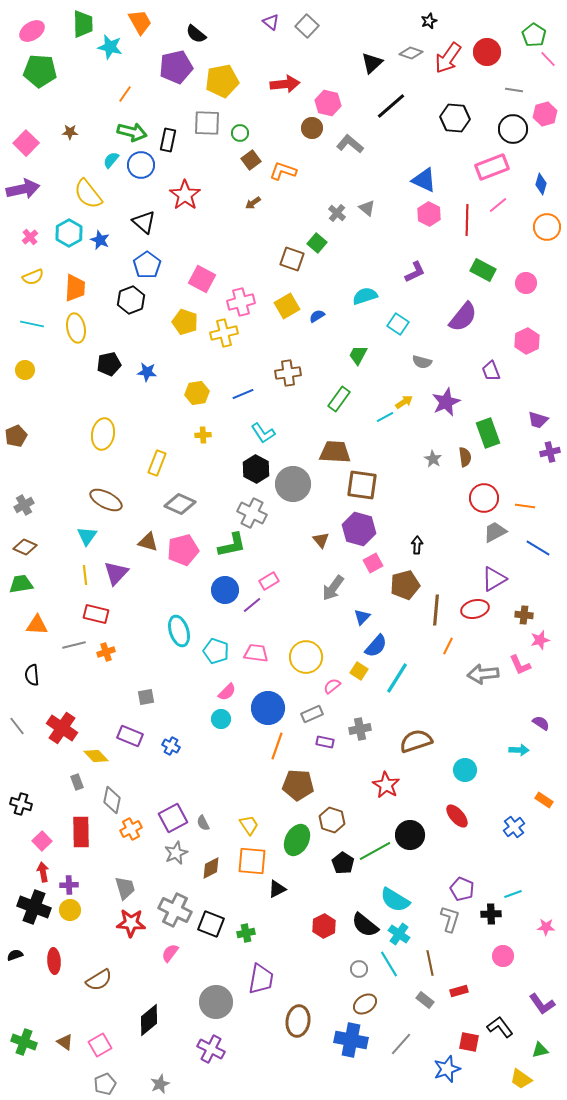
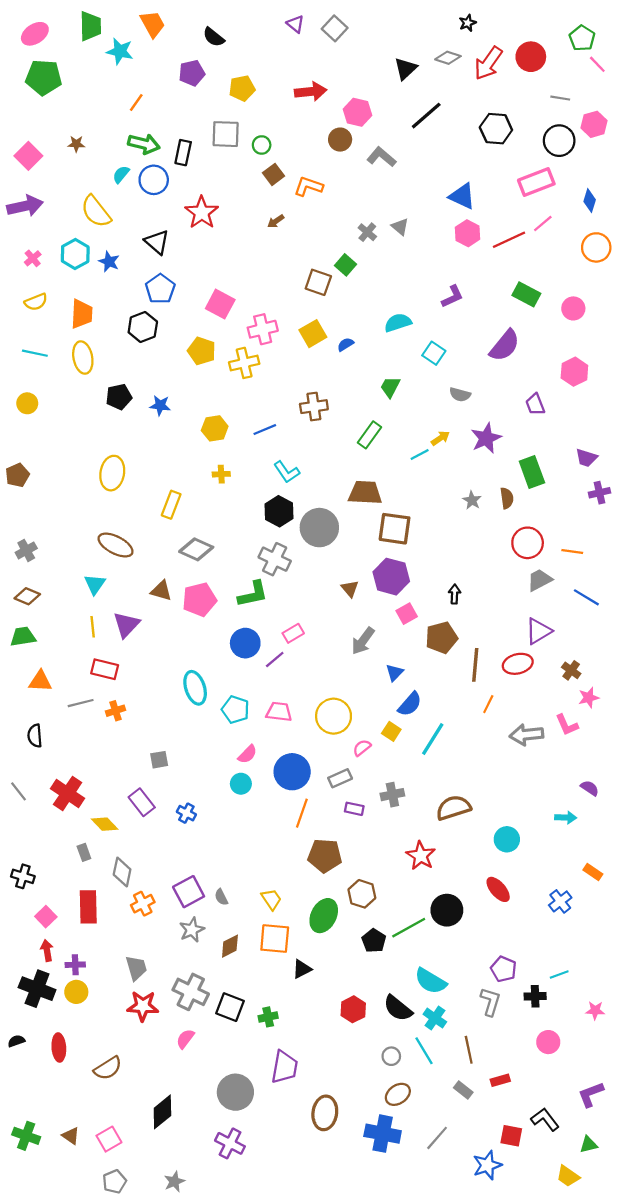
purple pentagon: (176, 67) -> (192, 73), size x0.7
yellow pentagon: (222, 81) -> (242, 88), size x0.7
red line: (467, 220) -> (509, 240), turned 64
brown cross: (524, 615) -> (571, 670), turned 30
purple rectangle: (130, 736) -> (142, 802), turned 30
purple L-shape: (542, 1004) -> (591, 1094), turned 104

